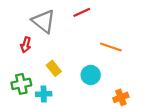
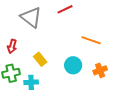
red arrow: (26, 45) -> (12, 46), moved
orange cross: (121, 97) -> (100, 70), moved

